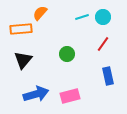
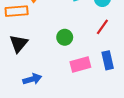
blue arrow: (36, 94) -> (32, 79), size x0.7
pink rectangle: (70, 96) -> (80, 64), moved

